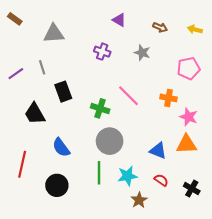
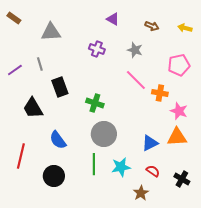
pink line: (129, 96) -> (136, 80), moved
blue triangle: (158, 151) -> (150, 143), turned -48
brown star: (139, 200) -> (141, 193), moved

